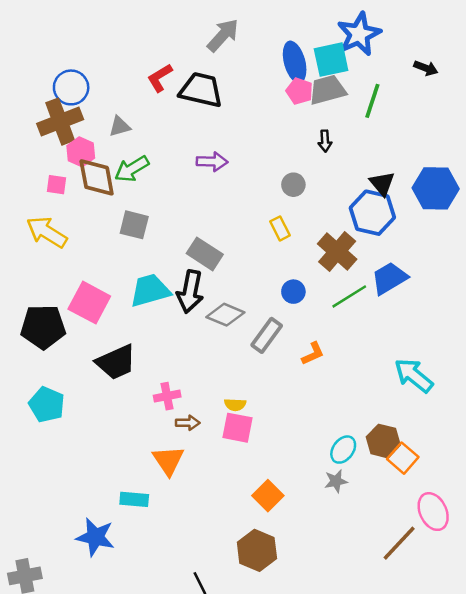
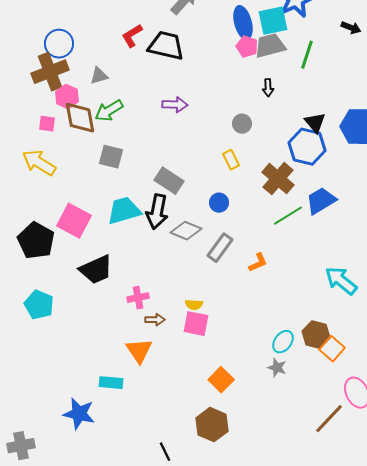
blue circle: (293, 292) -> (219, 203), moved
black pentagon: (43, 327) -> (36, 241), turned 30
gray star: (336, 481) -> (277, 368), turned 30

